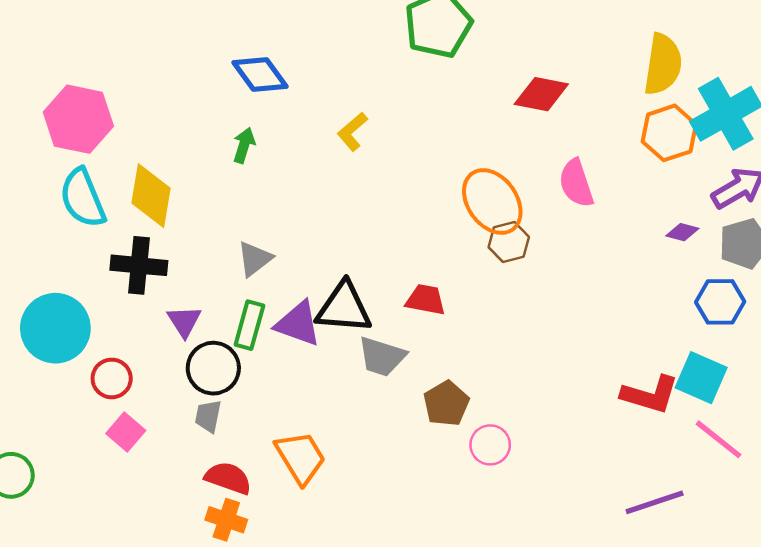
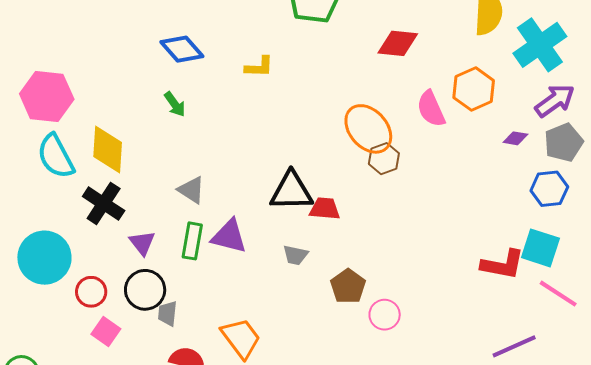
yellow L-shape: (352, 132) -> (259, 67), moved, turned -132
orange hexagon: (669, 133) -> (474, 89), moved
green arrow: (244, 145) -> (175, 104), turned 132
gray triangle: (255, 259) -> (191, 190), turned -44
black cross: (139, 265) -> (104, 204), turned 33
black triangle: (344, 308) -> (291, 191), moved
gray trapezoid: (382, 357) -> (295, 255), size x0.7
black circle: (213, 368) -> (145, 290), moved

